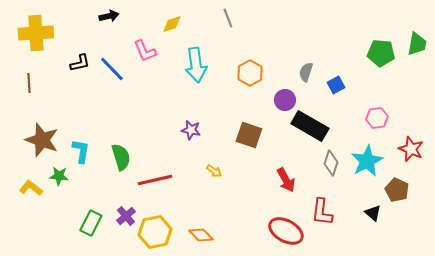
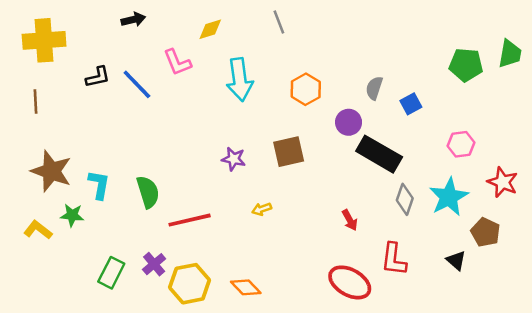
brown square: (249, 135) -> (289, 152), moved, turned -32
yellow arrow: (214, 171) -> (262, 209), turned 126
red arrow: (286, 180) -> (350, 220), size x0.7

